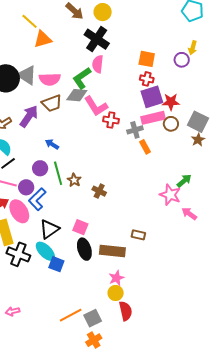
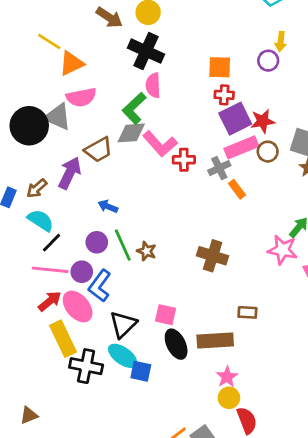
pink semicircle: (50, 79) -> (81, 97), moved
brown cross: (99, 191) -> (213, 256), moved, size x1.5

